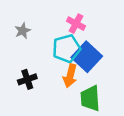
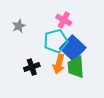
black cross: (27, 79) -> (32, 67), moved
green trapezoid: (90, 98) -> (76, 67), moved

